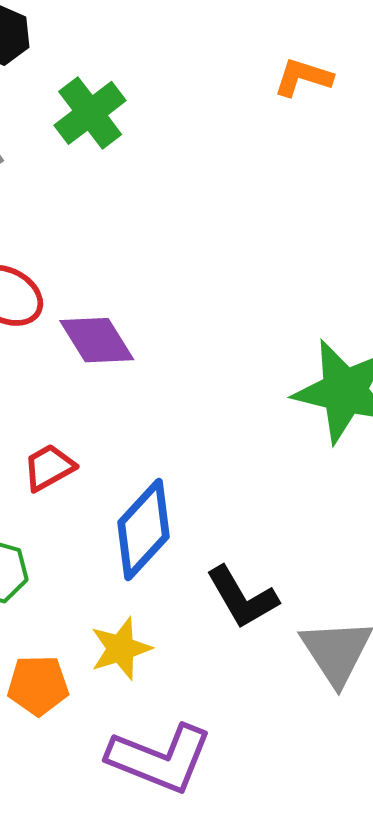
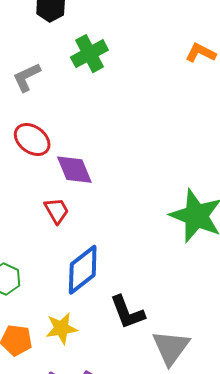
red trapezoid: (49, 467) -> (57, 211), moved, turned 80

